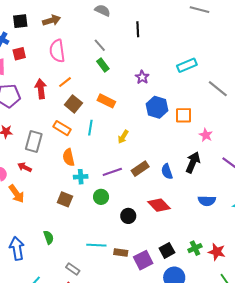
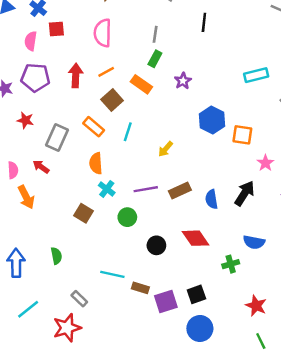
gray line: (100, 45) -> (155, 34), turned 40
green rectangle: (103, 65) -> (155, 59), turned 56
purple star: (142, 77) -> (183, 81), moved
orange rectangle: (106, 101) -> (141, 84), moved
cyan cross: (81, 177) -> (107, 189), turned 32
green cross: (195, 248) -> (231, 264), moved

